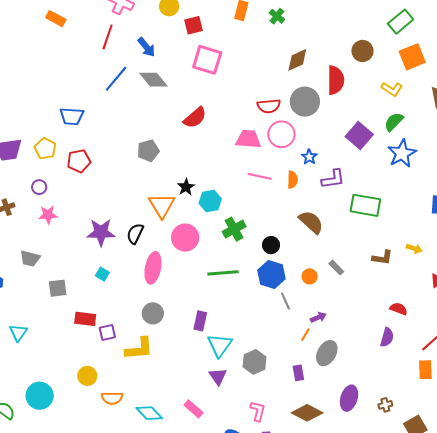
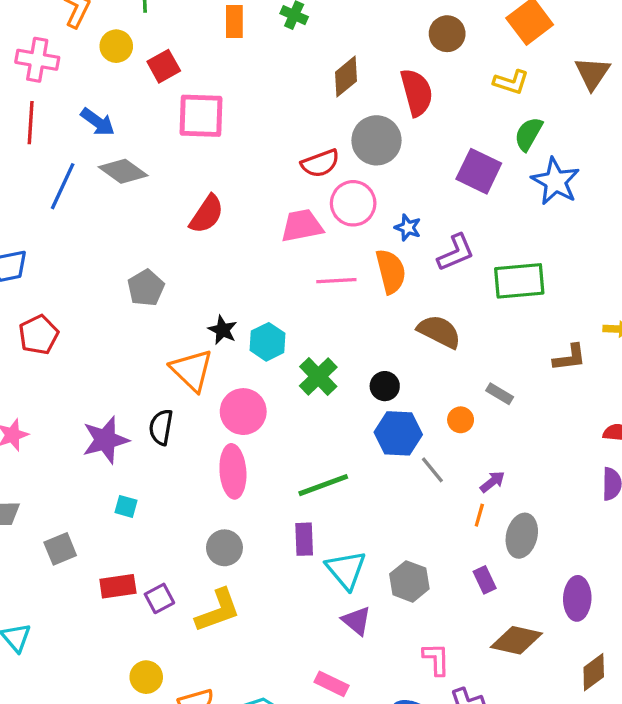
orange semicircle: (293, 180) -> (391, 271), size x1.5
pink ellipse: (153, 268) -> (233, 471), moved
green line: (223, 273) -> (323, 485), moved

